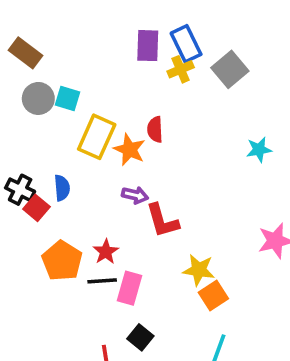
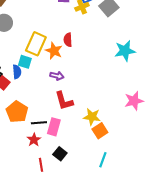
cyan square: (67, 98) -> (25, 62), moved
cyan star: (259, 150) -> (125, 51), size x1.5
red L-shape: (162, 221) -> (64, 101), moved
red star: (106, 252) -> (34, 140), moved

